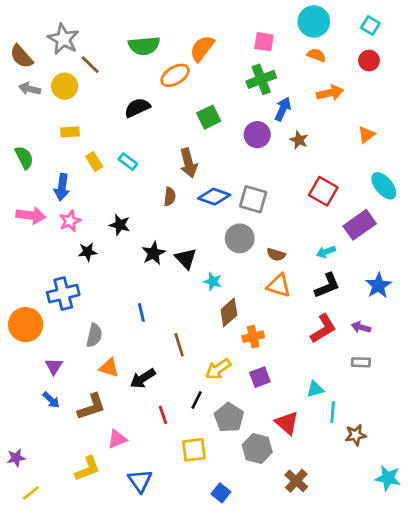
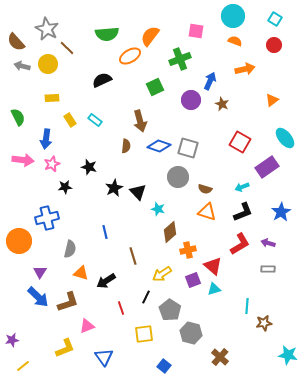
green cross: (261, 79) -> (180, 59), moved
cyan triangle: (315, 389) -> (214, 289), moved
blue arrow: (51, 400) -> (38, 297), size x1.6
red triangle: (287, 423) -> (213, 266), moved

